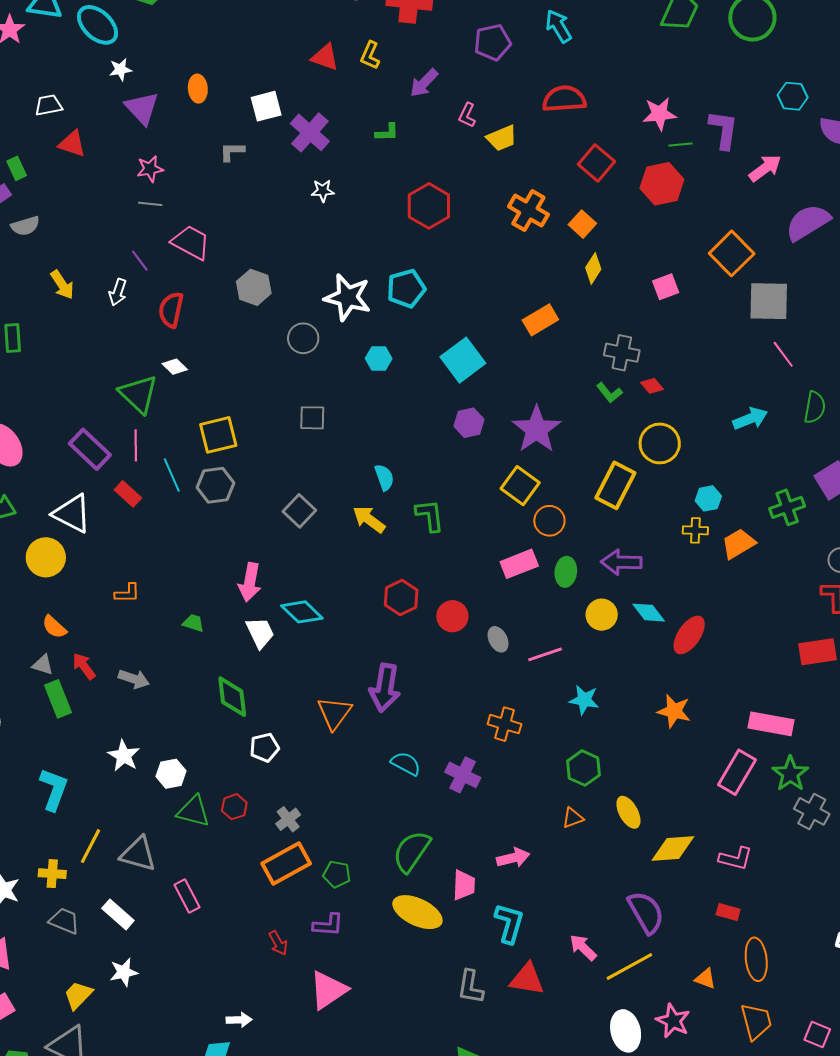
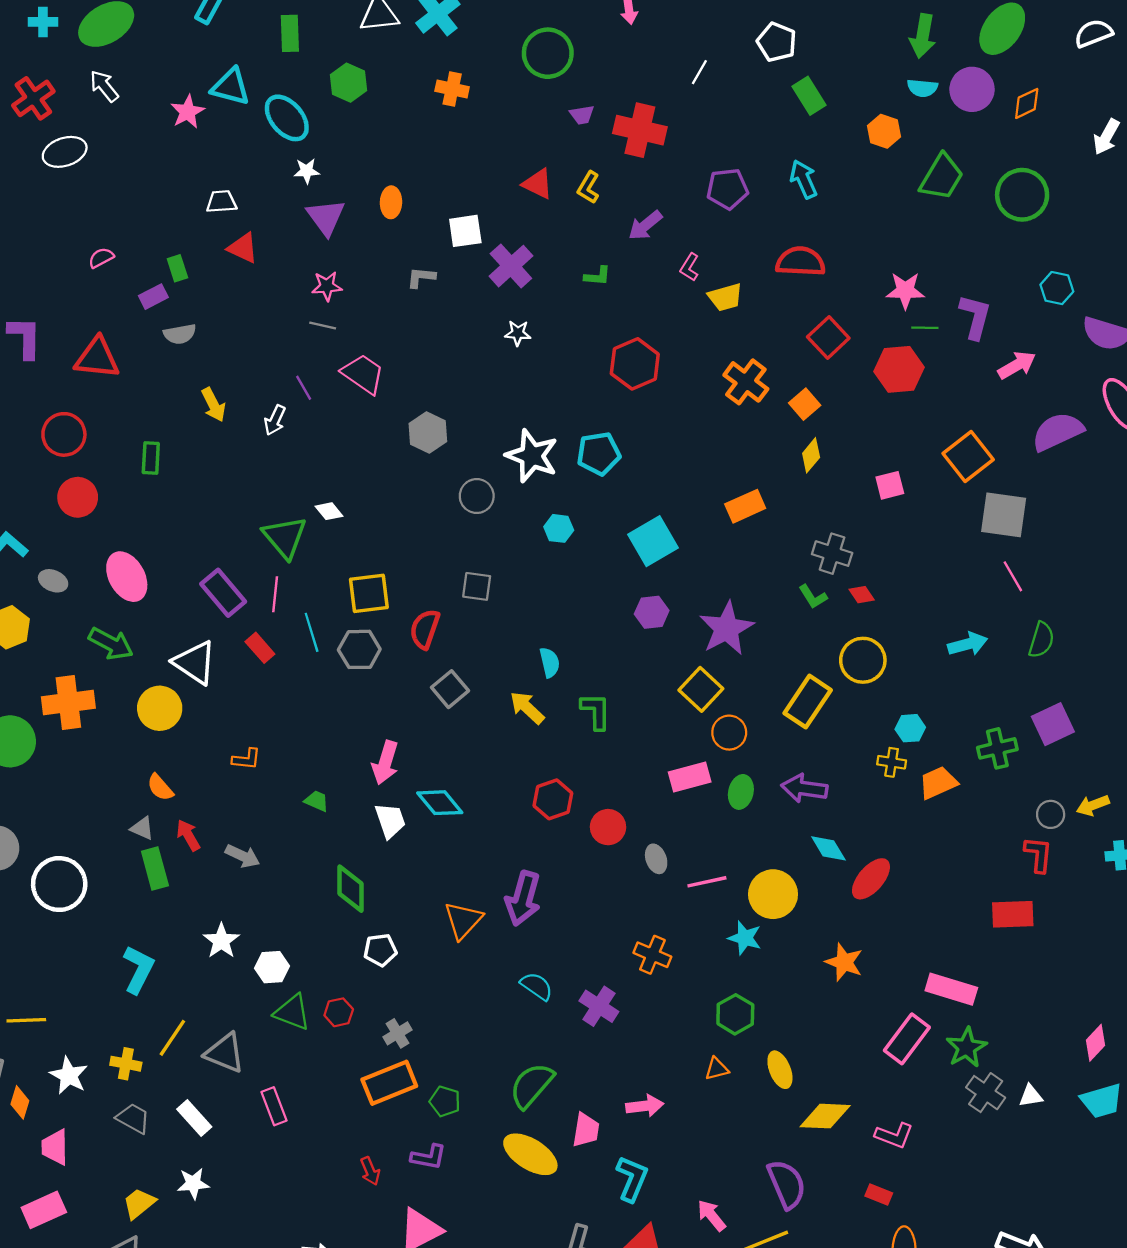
red semicircle: (171, 310) -> (425, 629), moved
yellow circle: (602, 615) -> (773, 894), moved, size x1.4

